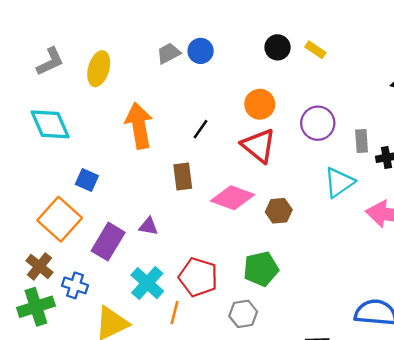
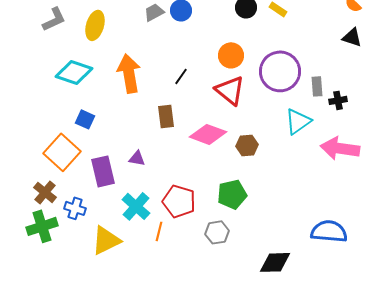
purple circle: (318, 123) -> (280, 71), size x1.4
cyan diamond: (50, 124) -> (74, 72), moved, turned -48
purple rectangle: (108, 242) -> (103, 171), turned -44

